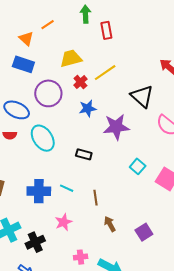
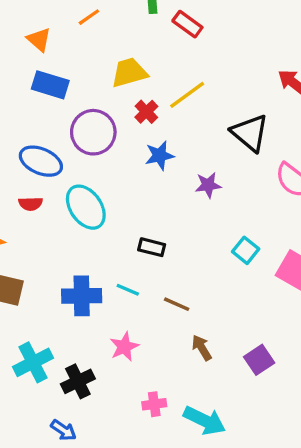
red rectangle: (106, 30) -> (187, 24), turned -42
orange triangle: (26, 39) -> (39, 40), moved
purple star: (116, 127) -> (208, 185), size x0.6
black rectangle: (84, 154) -> (152, 247), moved
brown line: (96, 198) -> (177, 304), turned -56

